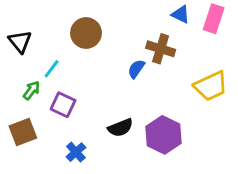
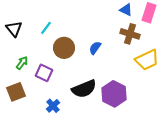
brown circle: (86, 33) -> (64, 48), moved
brown cross: (161, 49) -> (130, 34), moved
cyan line: (52, 69) -> (46, 28), moved
black semicircle: (120, 128) -> (84, 89), size x1.4

